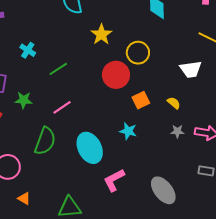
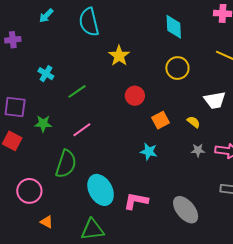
yellow circle: (138, 53) -> (177, 68), moved
white trapezoid: (191, 69) -> (215, 100), moved
red circle: (116, 75) -> (135, 96), size x0.7
cyan ellipse: (90, 148) -> (101, 190), moved
pink L-shape: (114, 180) -> (136, 201), turned 40

